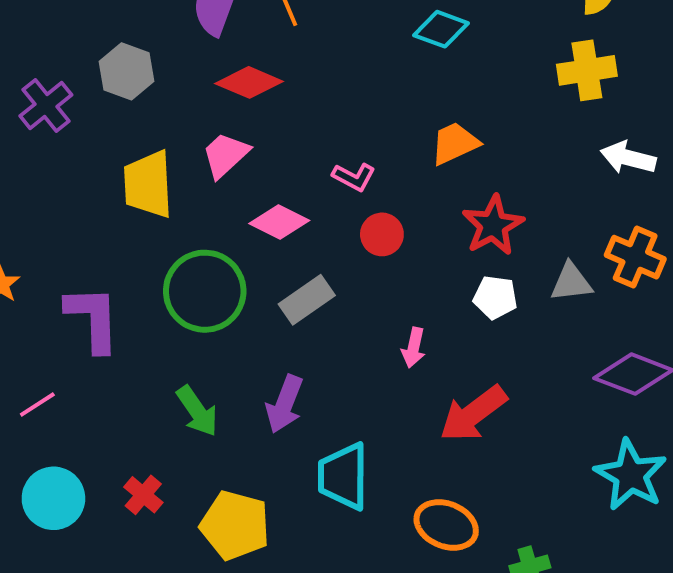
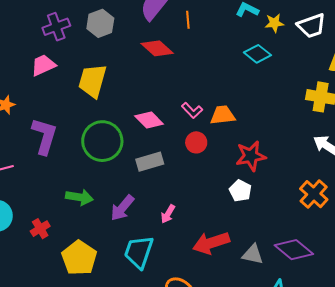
orange trapezoid: (455, 143) -> (223, 115), moved
pink trapezoid: (225, 155) -> (43, 65), moved
gray triangle: (571, 282) -> (253, 254), moved
pink arrow: (414, 348) -> (168, 214), moved
green arrow: (197, 411) -> (79, 197), turned -64

